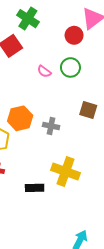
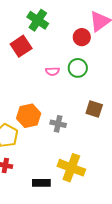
pink semicircle: (44, 71) -> (53, 71), turned -40

